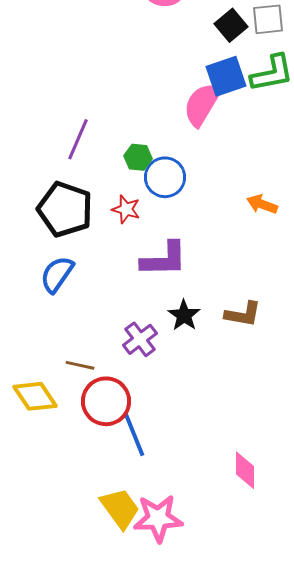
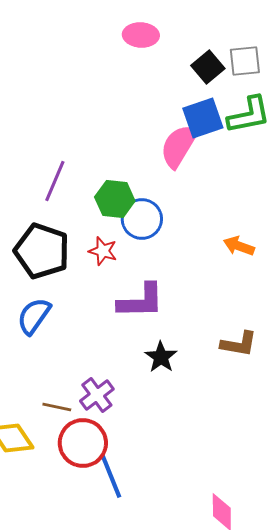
green hexagon: (138, 157) -> (115, 199), size x1.4
brown L-shape: (243, 314) -> (239, 344), moved
purple cross: (140, 339) -> (97, 395), moved

